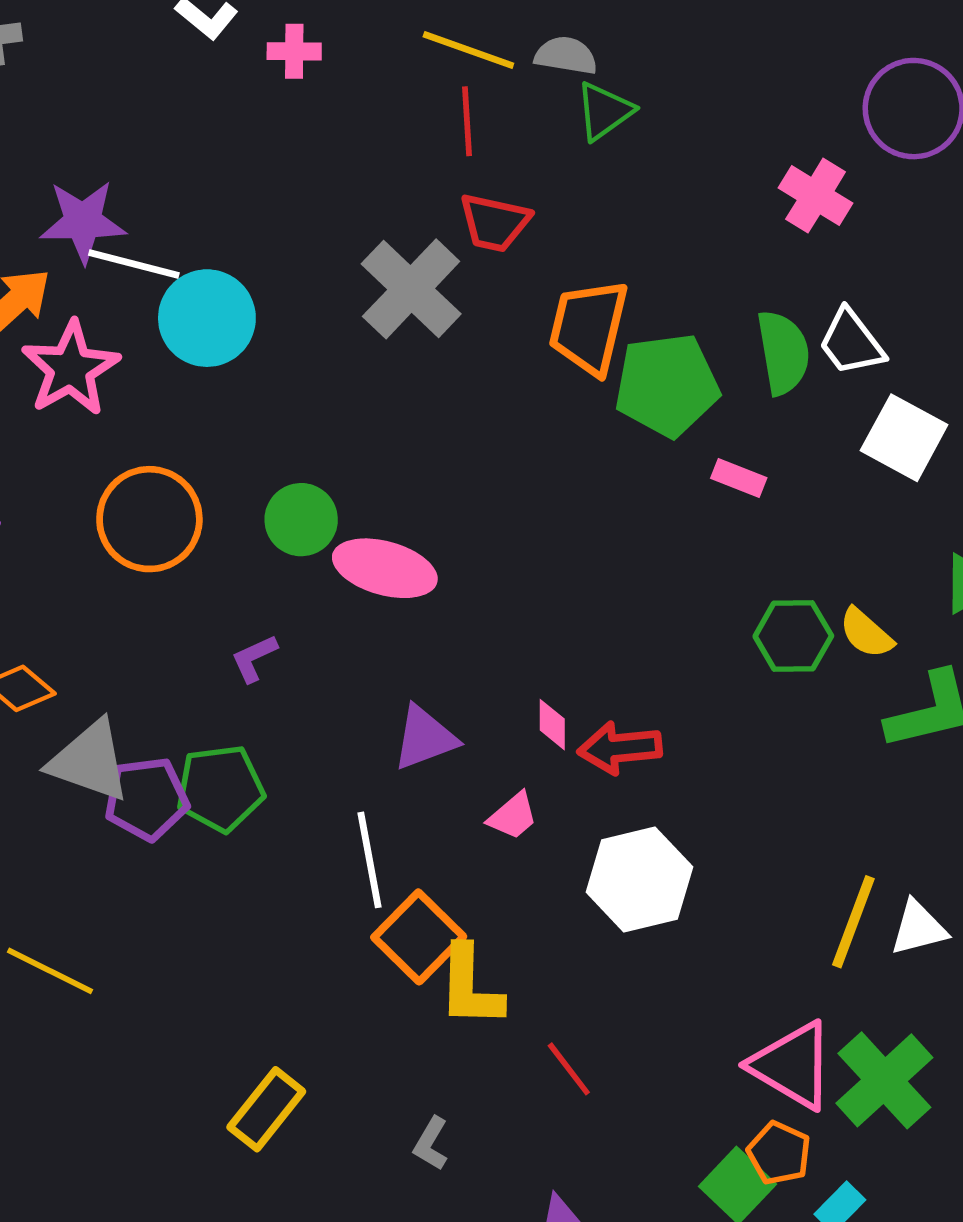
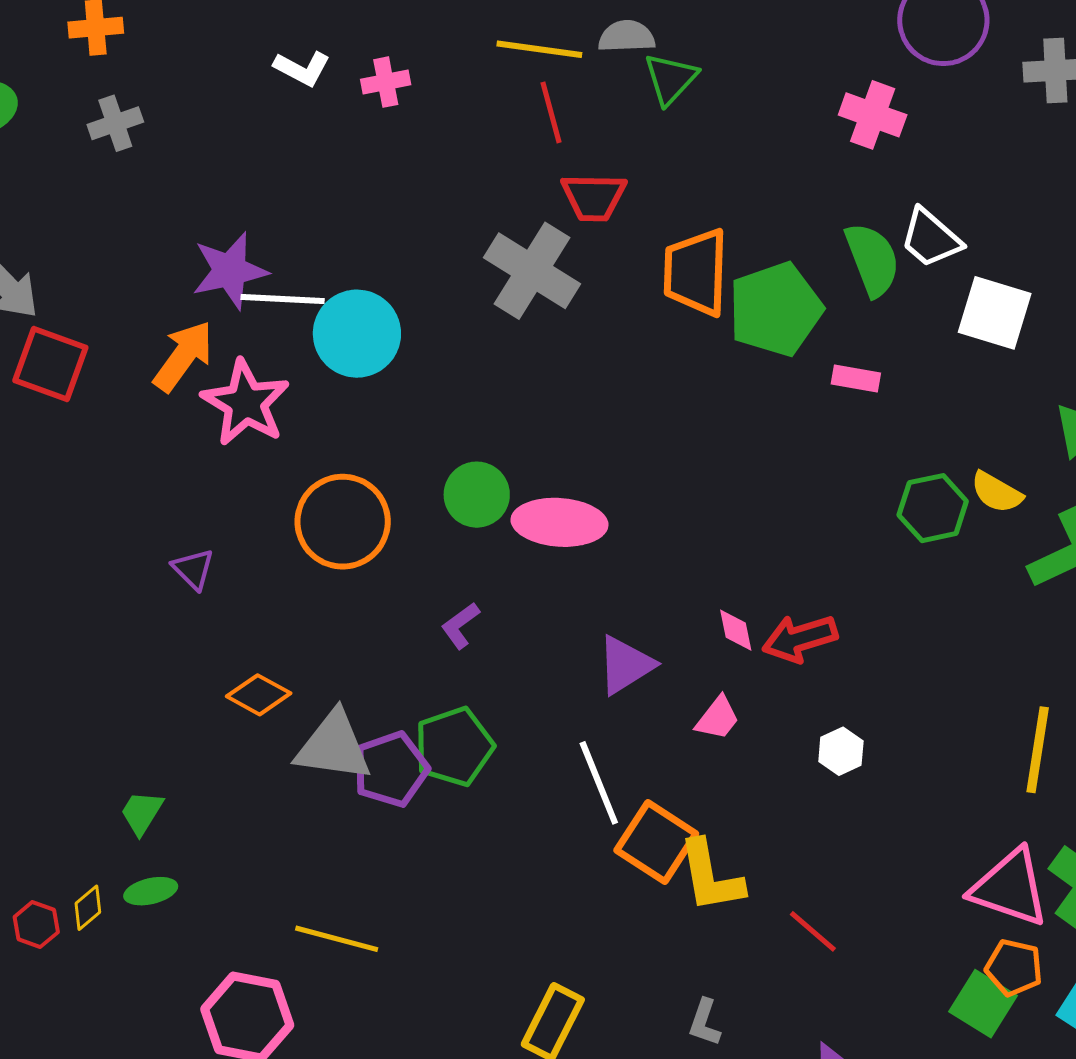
white hexagon: (639, 880) -> (841, 751), size x0.5

